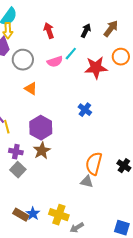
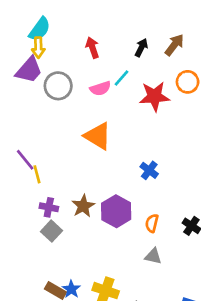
orange triangle: (31, 89) -> (98, 136), moved, size x1.6
blue cross: (85, 110) -> (149, 170), moved
purple hexagon: (41, 128) -> (116, 211), moved
orange semicircle: (94, 164) -> (152, 223), size x0.6
gray triangle: (87, 182) -> (153, 256), moved

